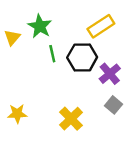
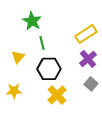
yellow rectangle: (101, 26) -> (86, 34), moved
yellow triangle: (12, 37) -> (18, 57), moved
black hexagon: (82, 57) -> (49, 69), moved

